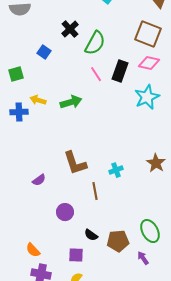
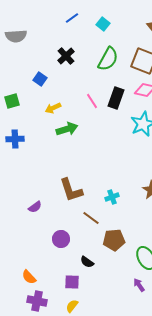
green semicircle: (95, 43) -> (108, 59), moved
yellow arrow: (38, 100) -> (53, 108), moved, turned -42
brown line: (95, 191) -> (91, 218), turned -42
brown pentagon: (118, 241) -> (114, 240), moved

